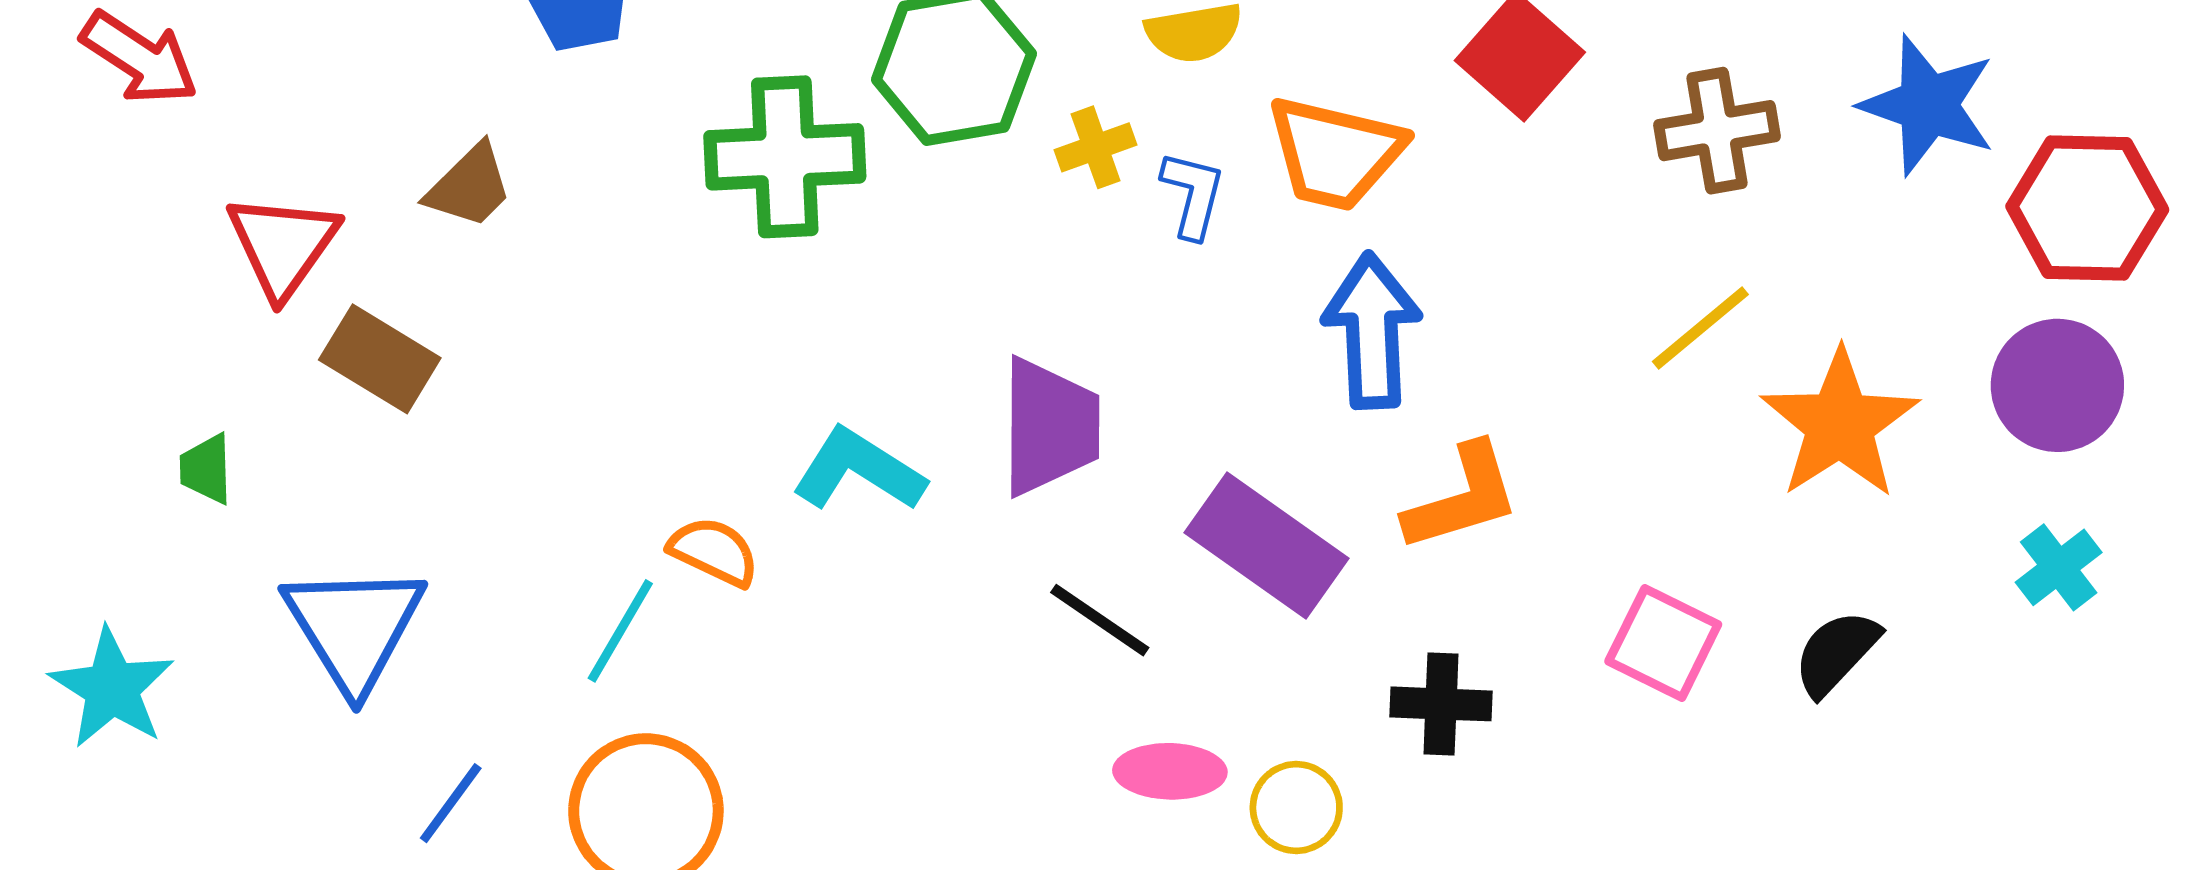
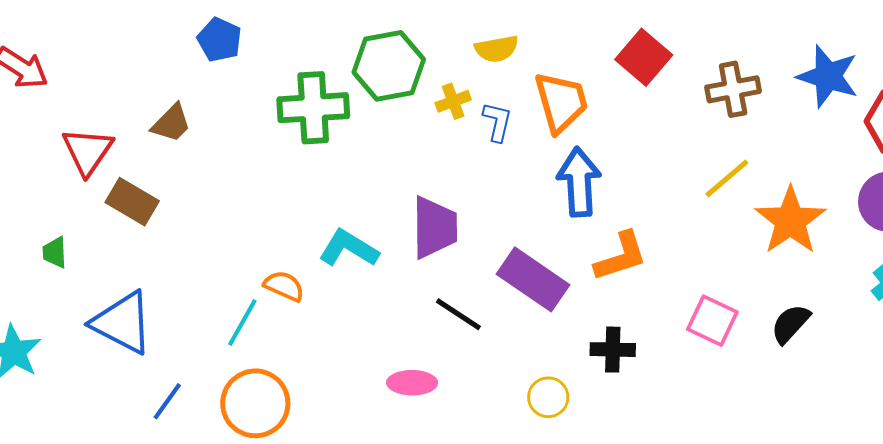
orange trapezoid: (1335, 153) -> (561, 102), turned -118
blue triangle: (354, 627) -> (122, 323), turned -30
pink ellipse: (1170, 771) -> (412, 383), moved

